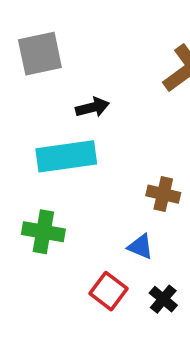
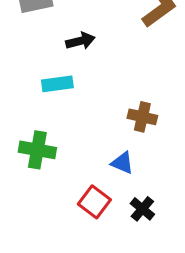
cyan rectangle: (66, 156) -> (57, 84), size x0.6

